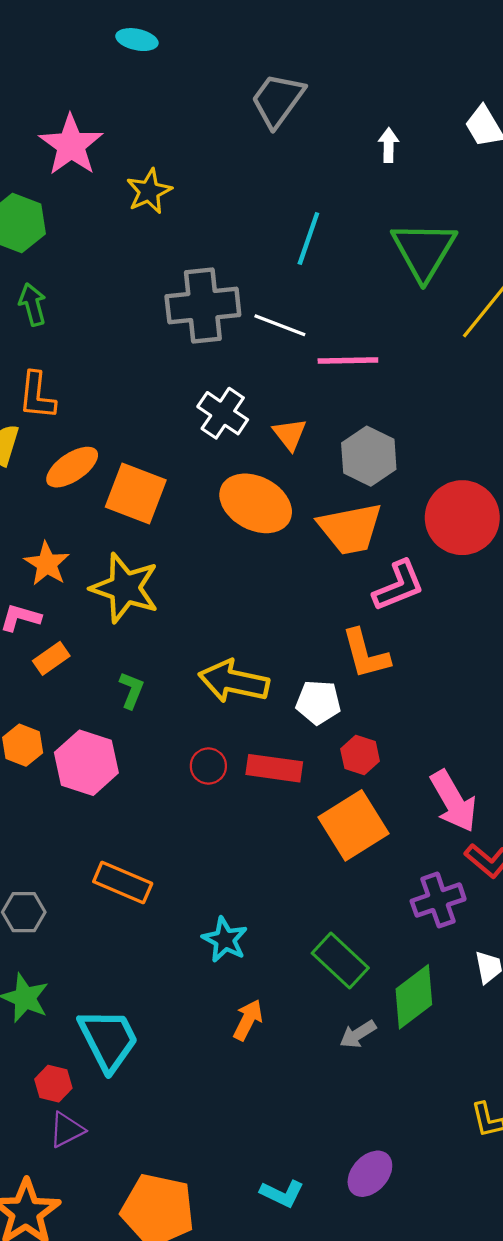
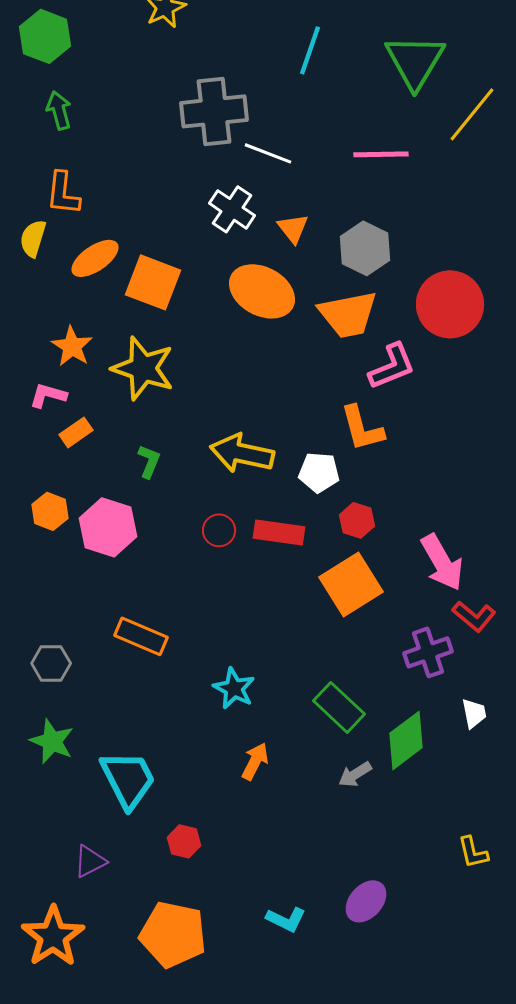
white line: (280, 325) -> (268, 153), moved
pink line: (348, 360) -> (381, 154), moved
red hexagon: (53, 1084) -> (184, 841), moved

